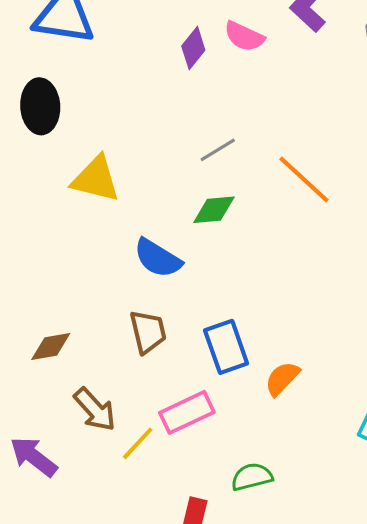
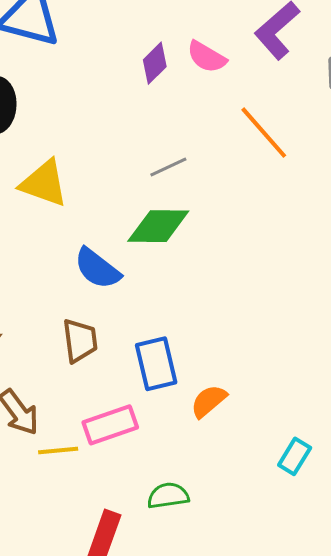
orange line: (304, 180) -> (264, 133), moved
green diamond: (214, 210) -> (158, 226), size x1.4
yellow line: (138, 443) -> (58, 450), turned 36

